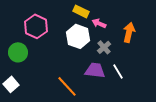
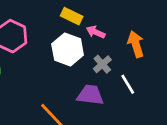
orange arrow: (129, 32) -> (136, 44), turned -30
white line: (118, 71) -> (128, 84), moved

